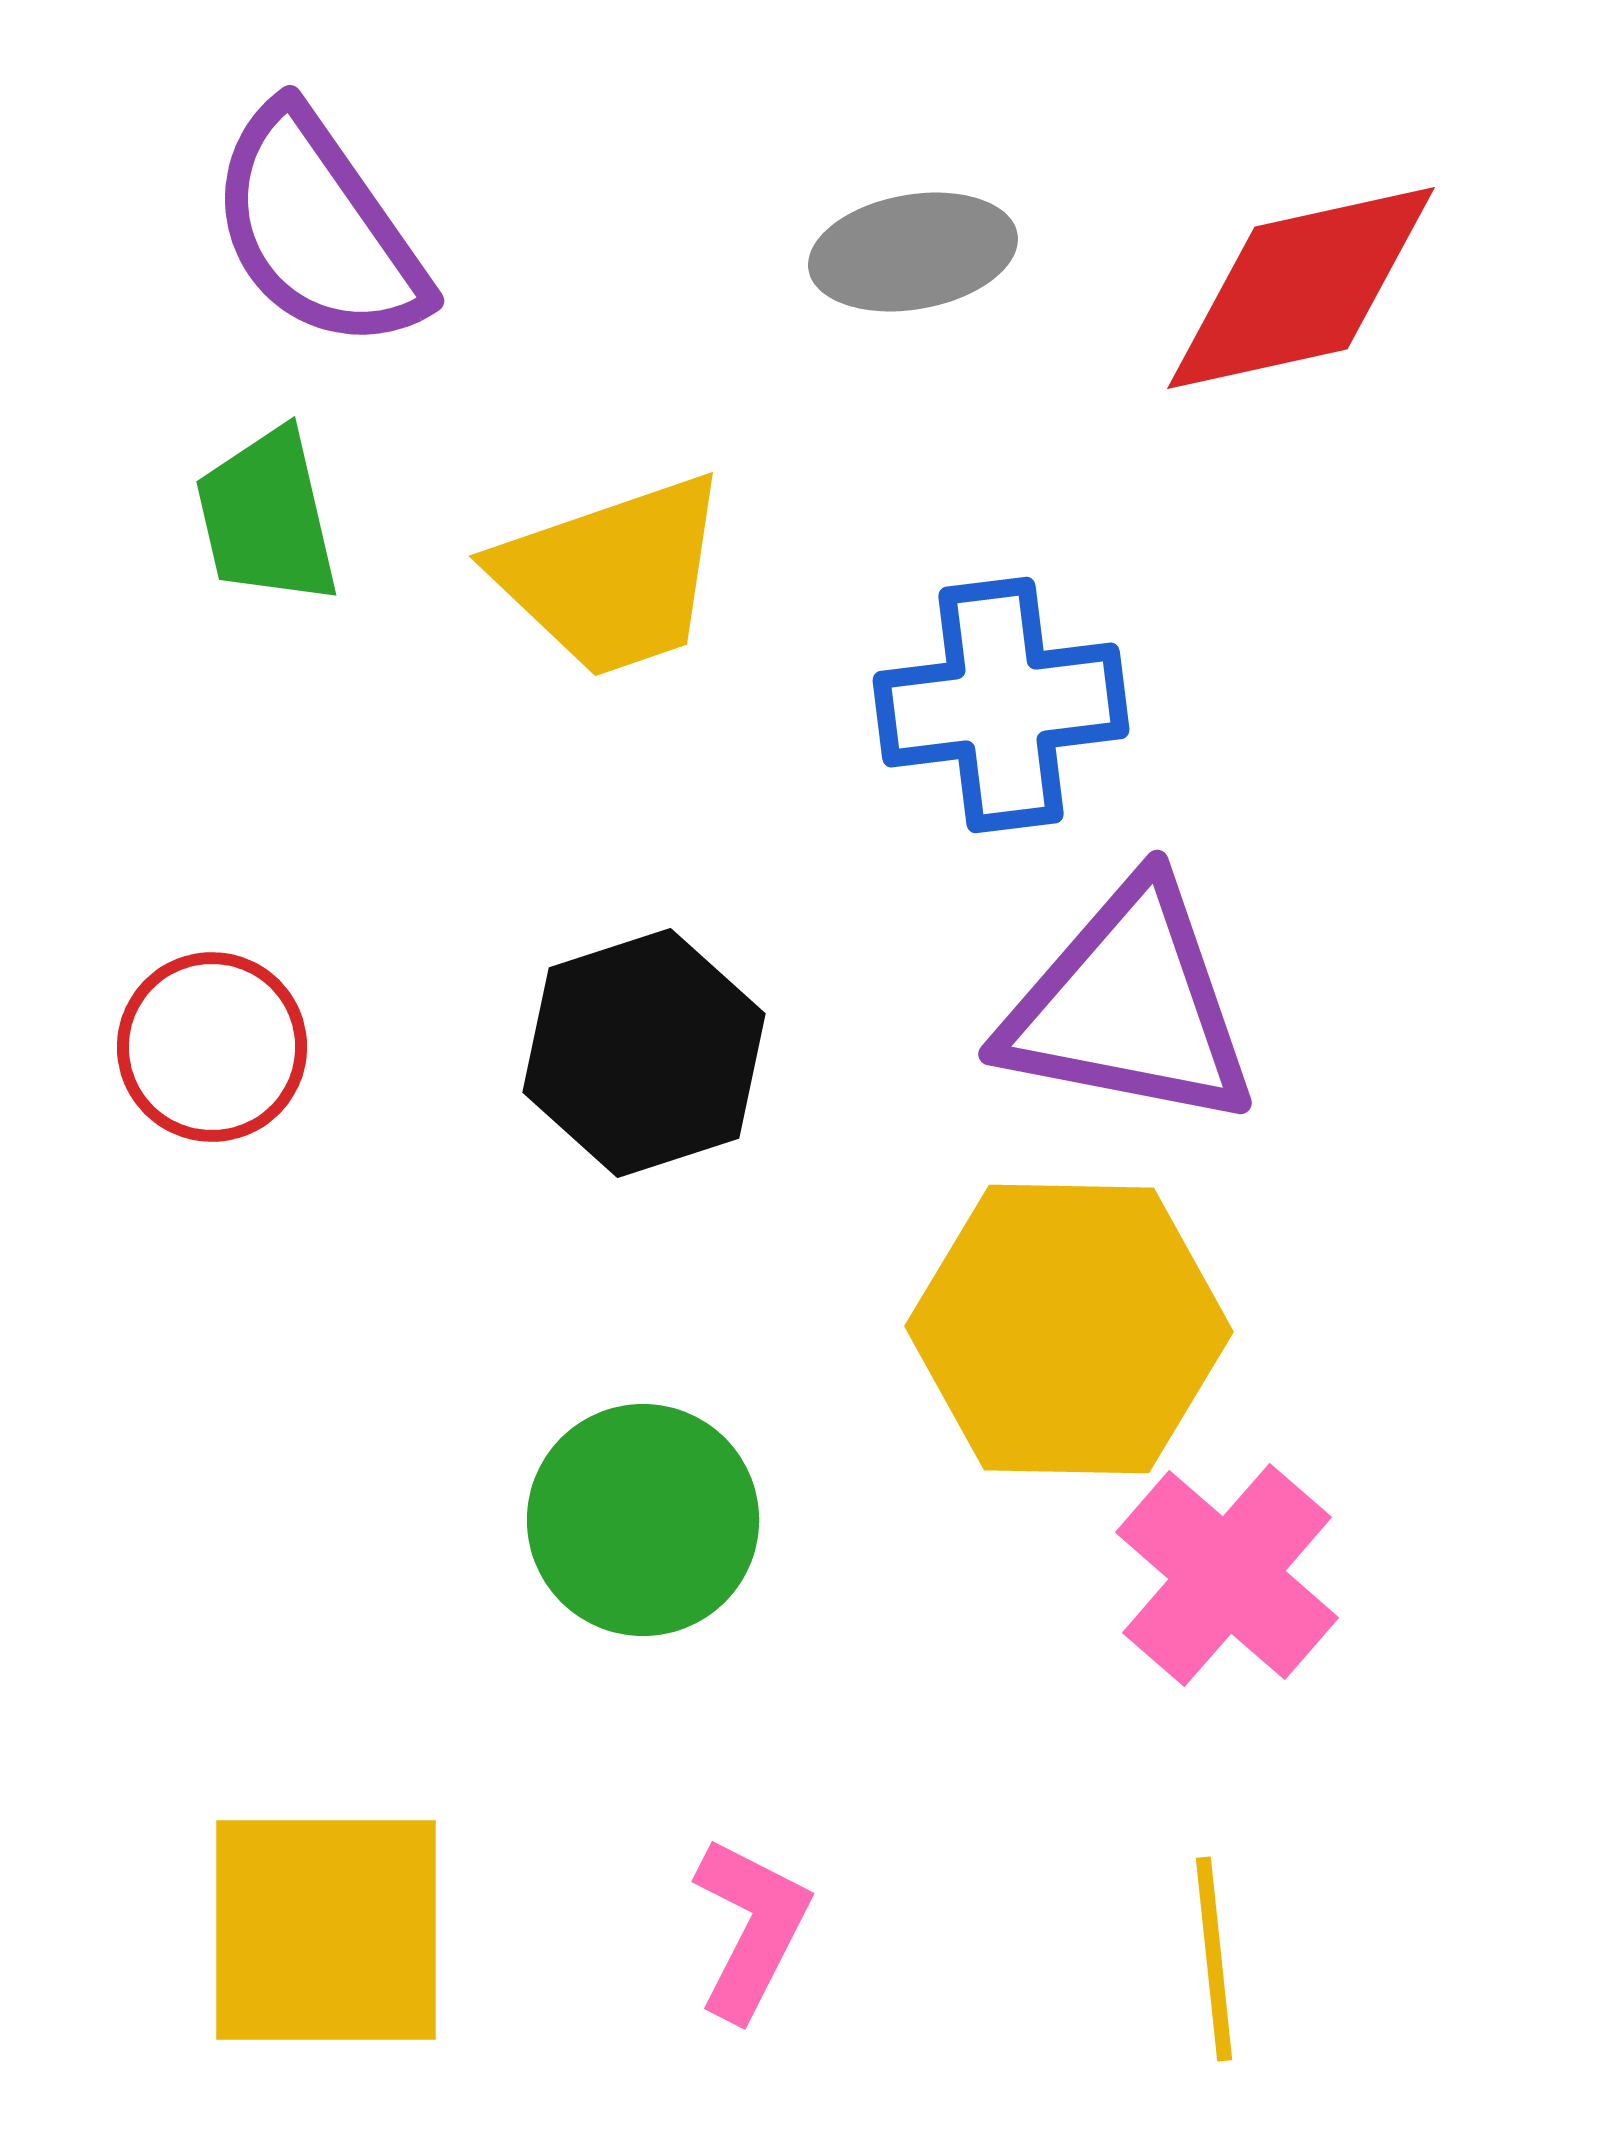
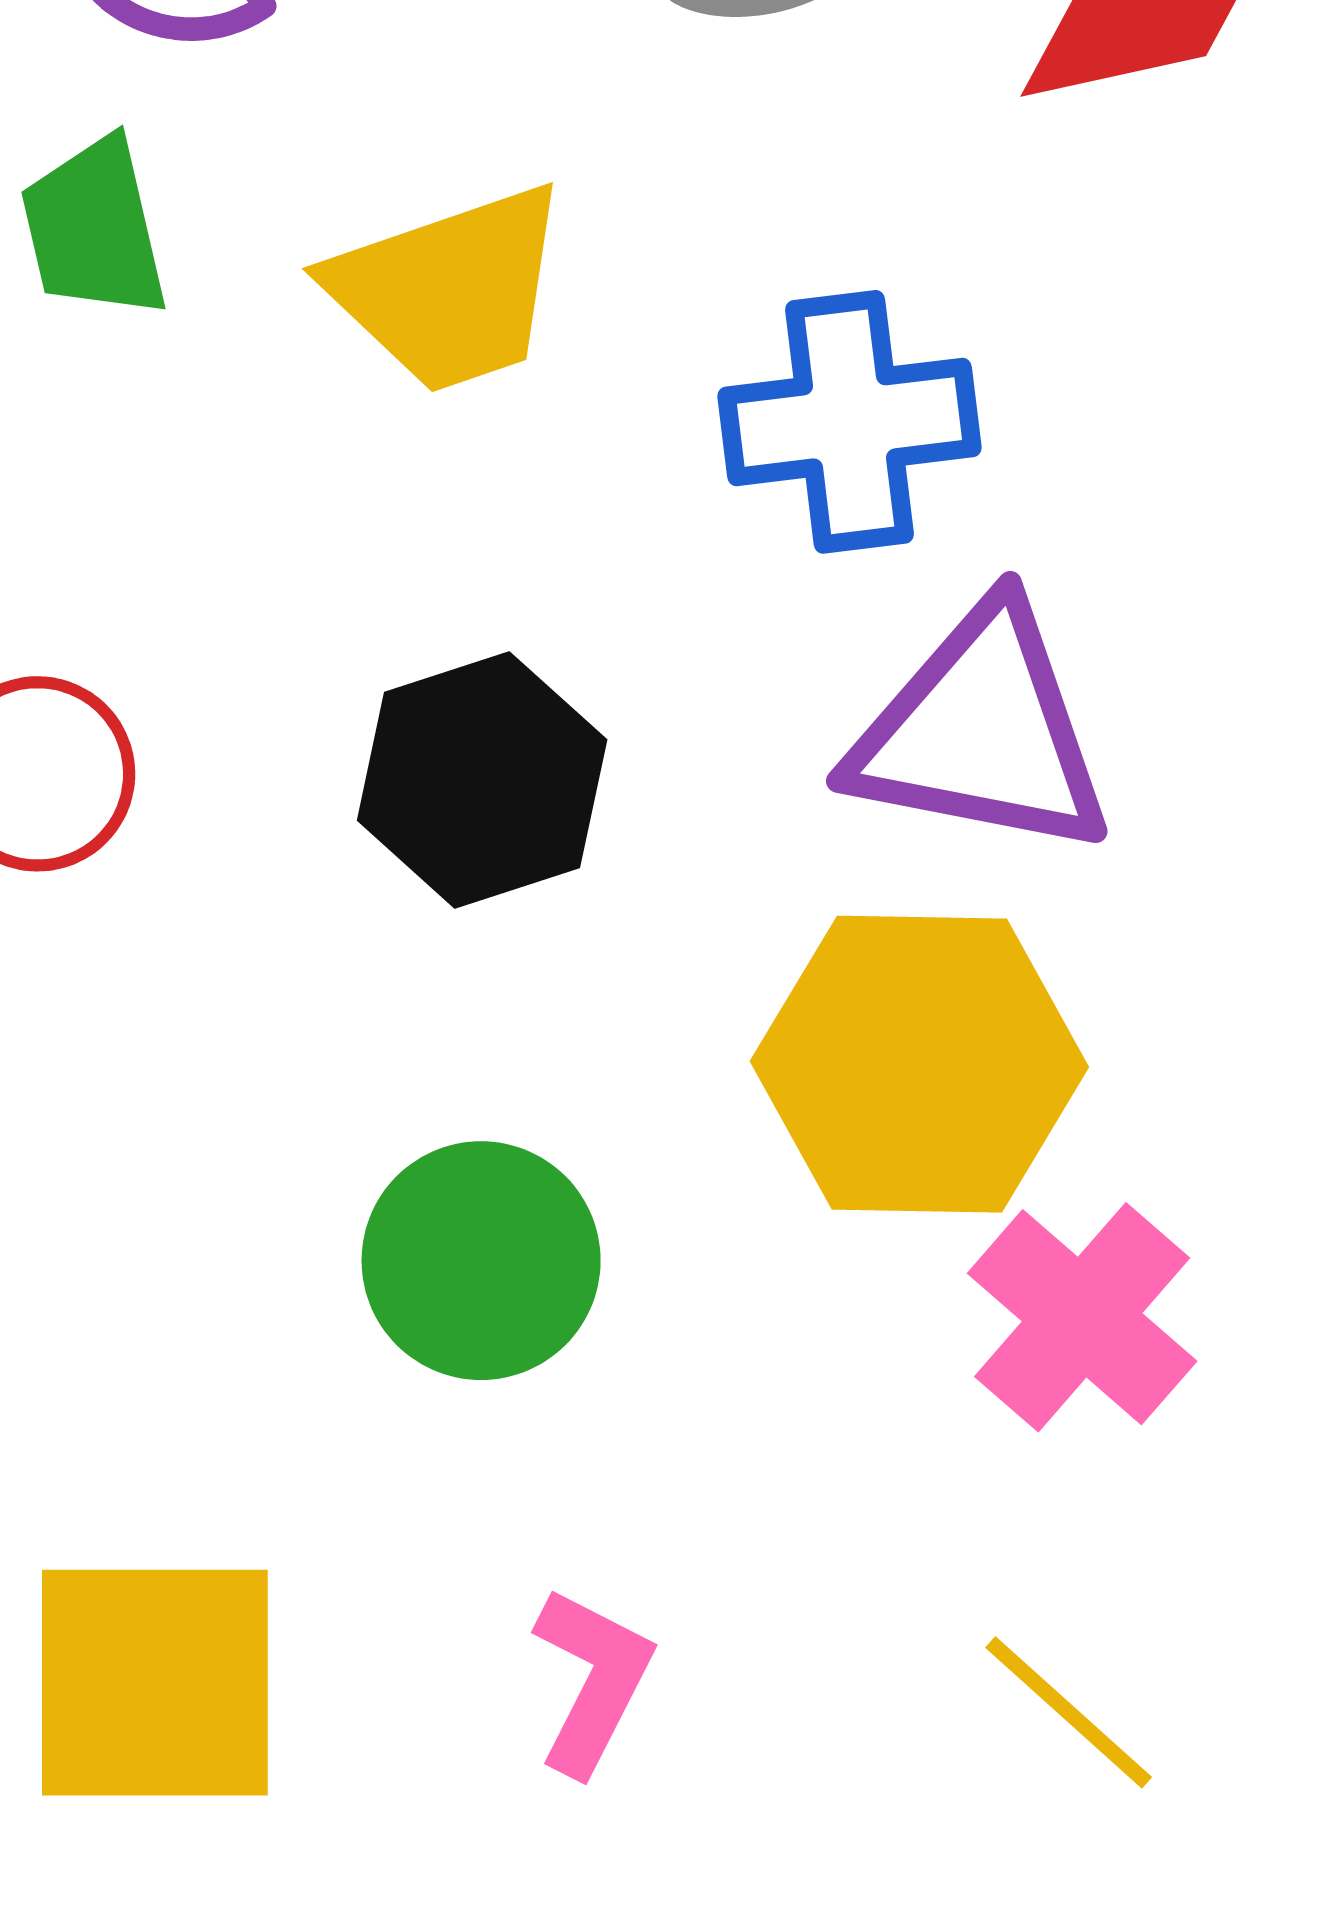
yellow line: (1214, 1959) -> (1069, 1712), turned -42

